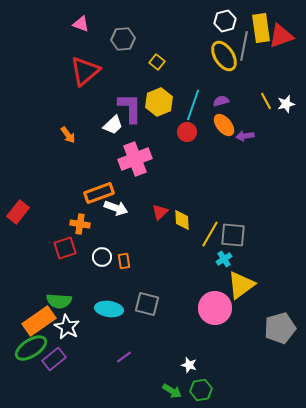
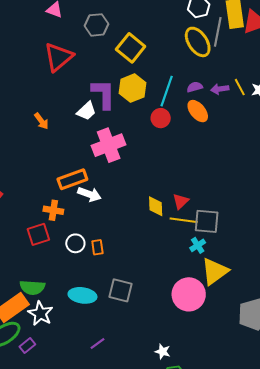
yellow square: (157, 62) -> (131, 48), size x1.8
purple arrow: (245, 136) -> (220, 89), moved
red triangle: (160, 212) -> (181, 201), moved
yellow line: (210, 234) -> (184, 220), turned 68
purple rectangle: (54, 359) -> (27, 346), size x0.7

